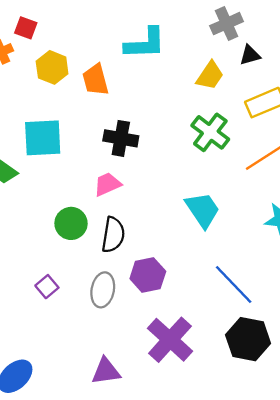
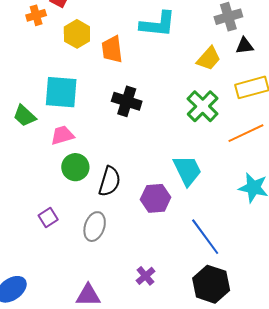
pink trapezoid: (107, 184) -> (62, 135), moved
purple hexagon: (148, 275) -> (156, 198), moved
purple cross: (170, 340) -> (145, 276), size x0.5

